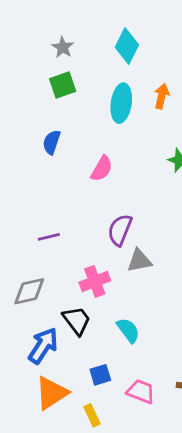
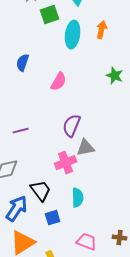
green square: (63, 85) -> (50, 15), moved
pink cross: (95, 281) -> (66, 163), moved
cyan semicircle: (128, 330) -> (78, 198), turned 36
blue square: (100, 375) -> (53, 218), moved

